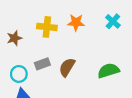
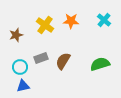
yellow cross: (47, 27) -> (45, 25), turned 30

